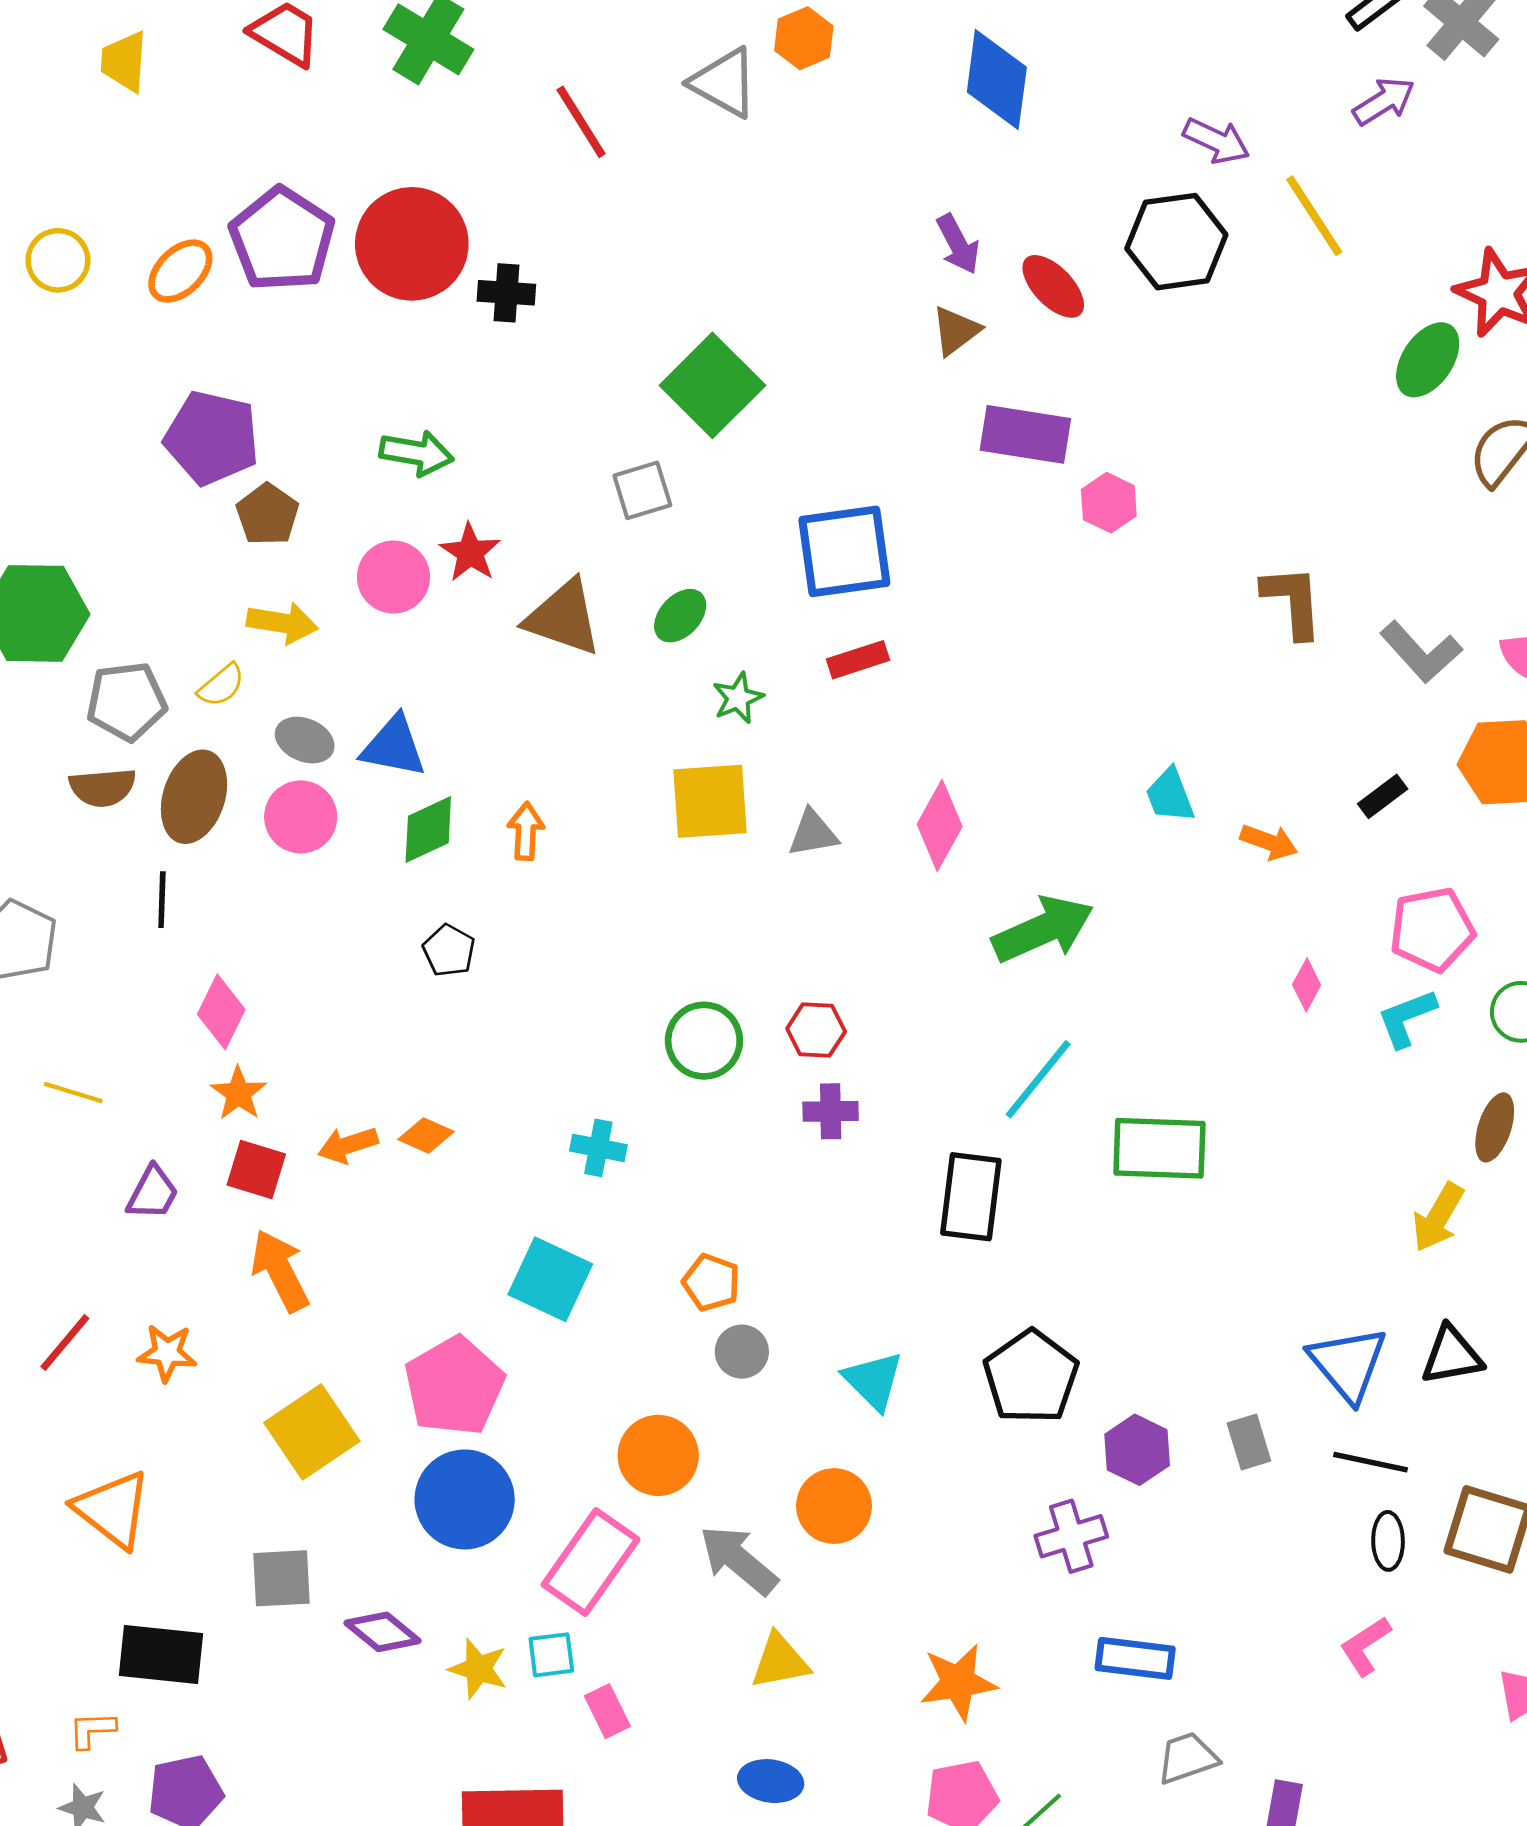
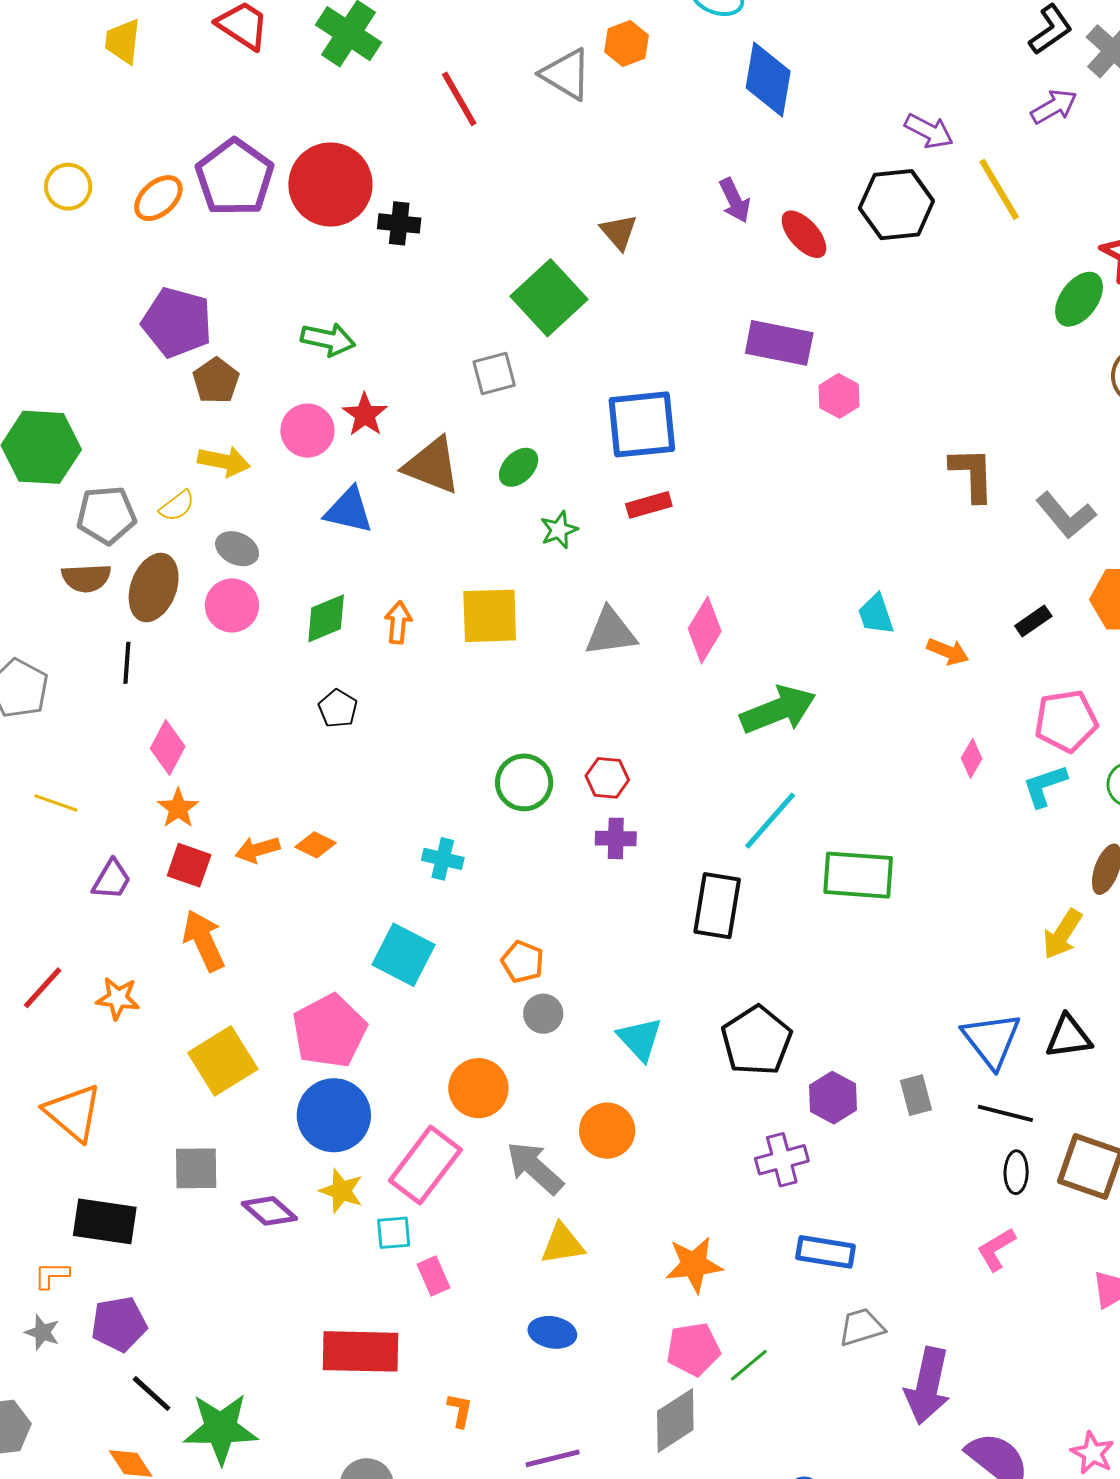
brown triangle: (956, 331) -> (619, 232), moved, turned -36
blue triangle: (394, 746) -> (349, 510), moved
yellow square: (710, 801) -> (490, 616), moved
gray triangle: (813, 833) -> (611, 632), size x1.4
yellow star: (478, 1669) -> (341, 1191), moved

